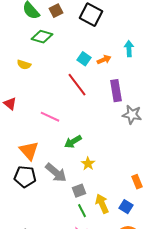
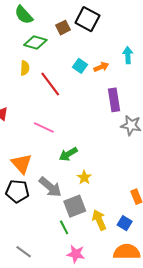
brown square: (56, 11) -> (63, 28), moved
yellow semicircle: (24, 65) -> (25, 68), moved, turned -104
red line: (77, 85) -> (50, 84), moved
gray square: (79, 191) -> (75, 206), size x1.5
green line: (82, 211) -> (64, 227), moved

